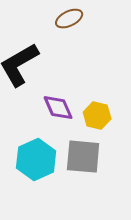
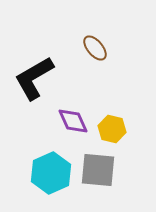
brown ellipse: (69, 19) -> (95, 48), moved, turned 76

